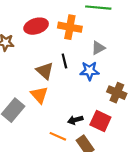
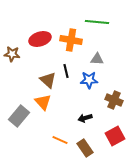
gray triangle: (98, 48) -> (97, 59), turned 32
black arrow: (75, 120) -> (85, 118), moved
red square: (100, 121) -> (115, 136), moved, turned 36

